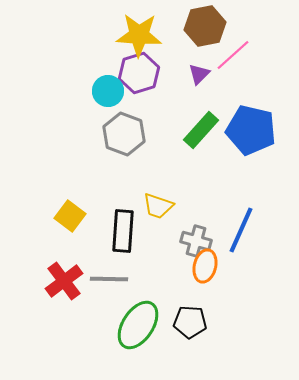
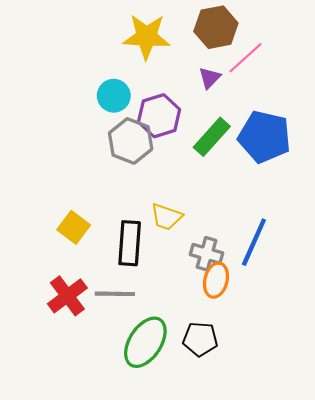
purple hexagon: (139, 73) -> (159, 116), moved

